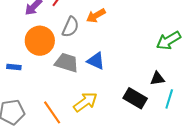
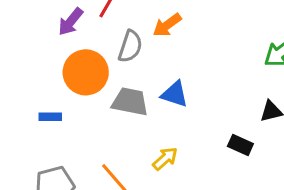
black rectangle: (135, 98) -> (240, 145), size x0.7
yellow arrow: (85, 102) -> (165, 159), size x0.7

